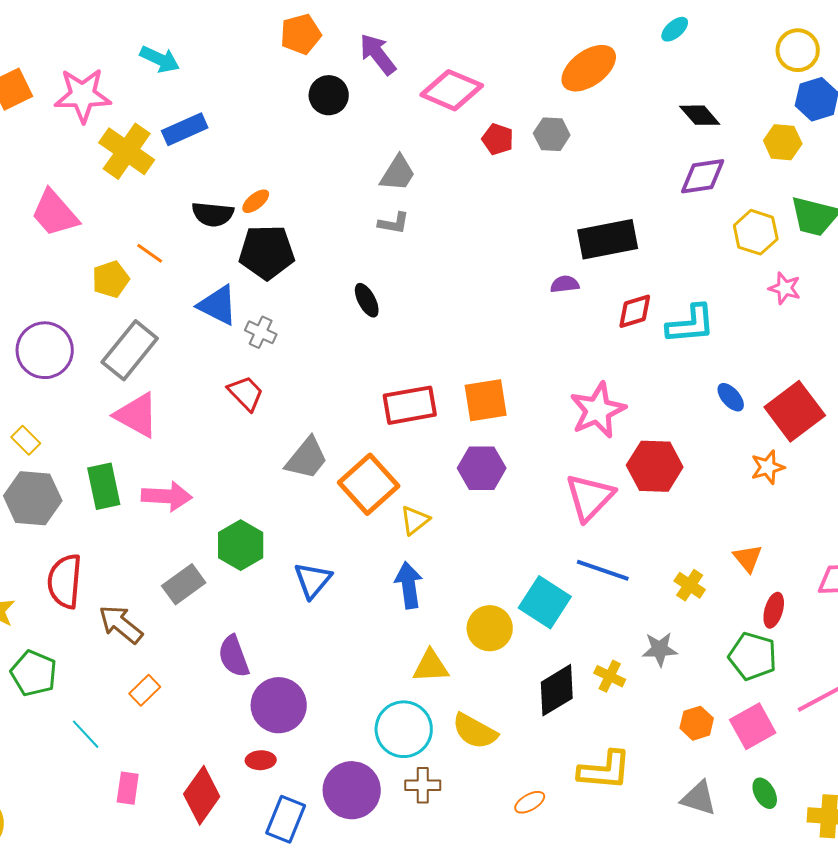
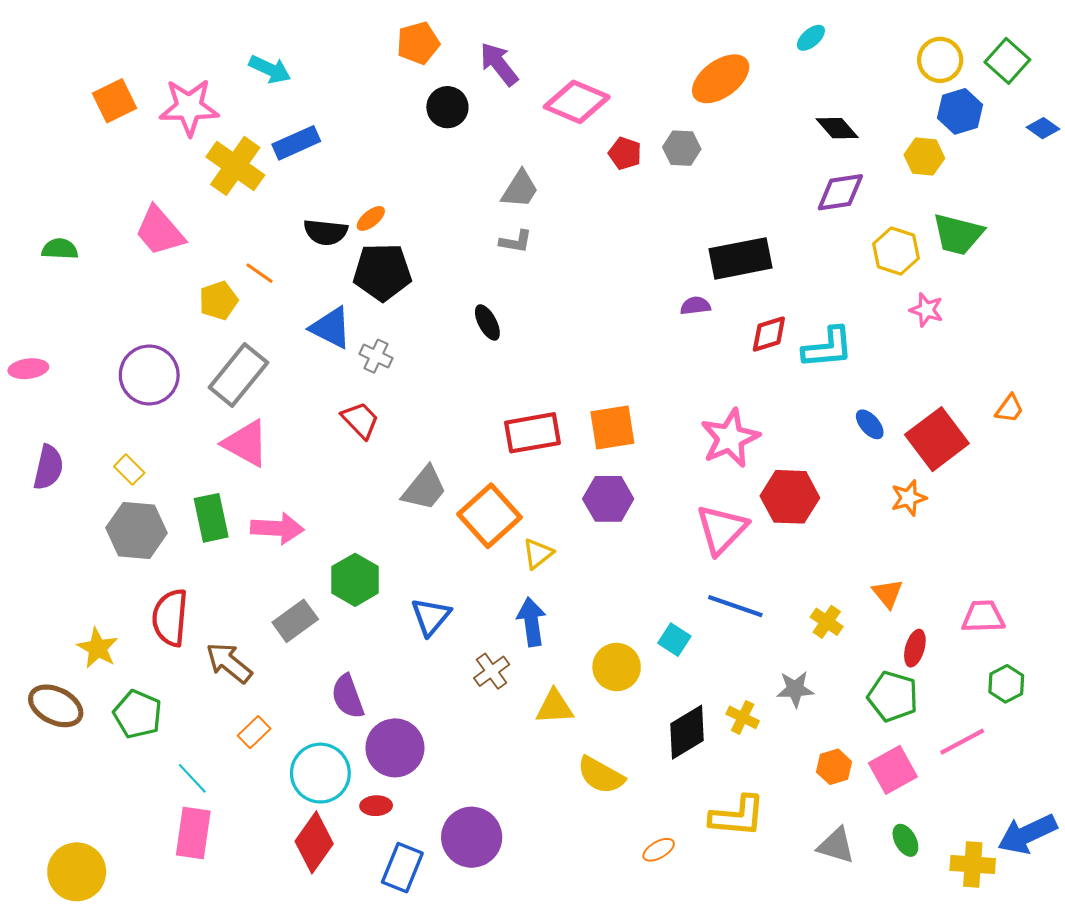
cyan square: (545, 602) -> (674, 640), size x0.6
cyan circle: (404, 729) -> (320, 773), moved
brown cross: (423, 785) -> (492, 671), moved, turned -36
pink rectangle: (128, 788) -> (193, 833), moved, size x1.5

